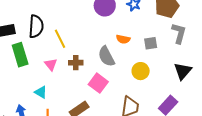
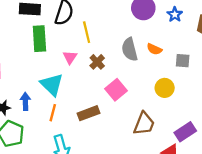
gray semicircle: (106, 56) -> (130, 49), moved
brown cross: (76, 63) -> (97, 62), turned 32
cyan triangle: (41, 92) -> (52, 85), size x1.6

